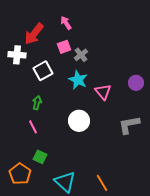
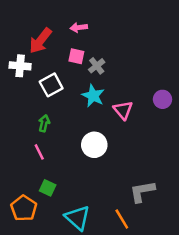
pink arrow: (66, 23) -> (79, 28), turned -64
pink square: (64, 47) -> (76, 56), turned 32
gray L-shape: (129, 125) -> (142, 191), moved

